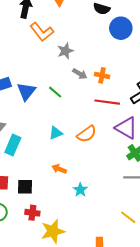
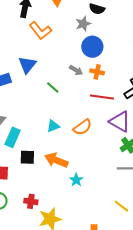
blue circle: (121, 28) -> (92, 47), moved
gray star: (65, 51) -> (83, 24), moved
blue triangle: (26, 91) -> (27, 65), moved
orange arrow: (59, 169) -> (56, 160), size x1.6
black square: (25, 187) -> (27, 157), moved

